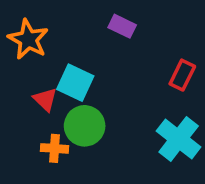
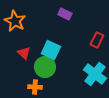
cyan square: (75, 83) -> (51, 50), moved
orange cross: (55, 148) -> (35, 87), moved

